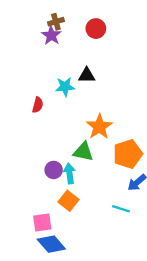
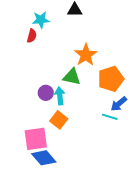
cyan star: (65, 87) -> (41, 20), moved
cyan line: (121, 209) -> (110, 117), moved
pink square: (42, 222) -> (36, 139), size x1.4

